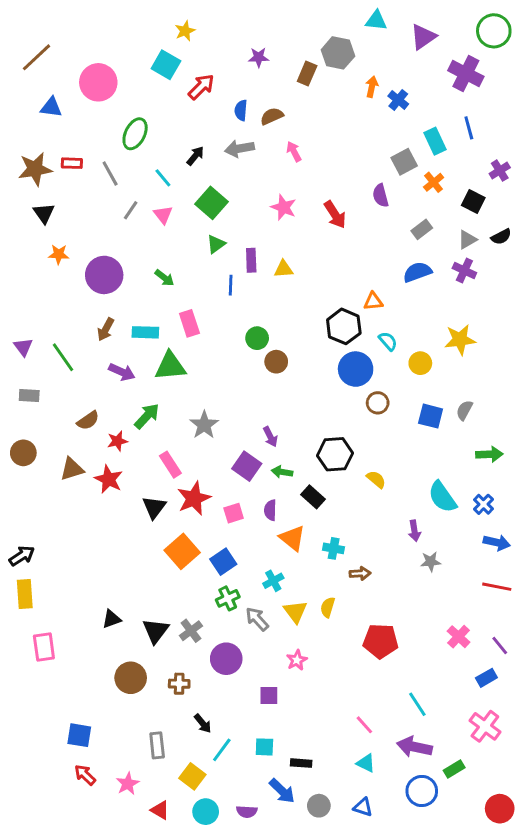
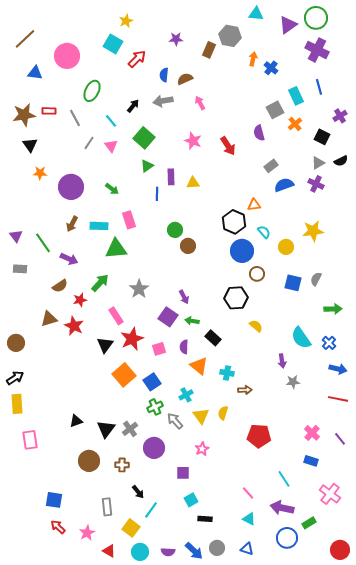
green circle: (494, 31) -> (316, 18), moved
gray rectangle: (422, 229) -> (271, 166), moved
purple arrow: (122, 372) -> (69, 259), moved
brown circle: (23, 453) -> (16, 343), moved
black hexagon: (335, 454) -> (236, 298), moved
blue rectangle: (486, 678) -> (311, 461), moved, turned 48
cyan square: (264, 747) -> (191, 500), moved, turned -32
blue arrow: (282, 791) -> (194, 551), moved

